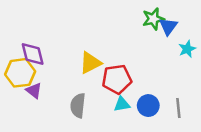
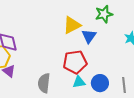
blue triangle: (168, 26) -> (89, 36), moved
yellow triangle: (90, 63) -> (72, 25), moved

